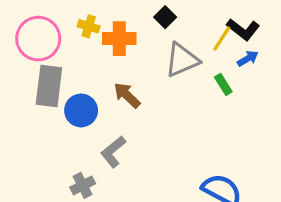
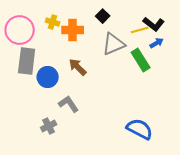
yellow line: (222, 39) -> (140, 30), turned 42
green rectangle: (223, 84) -> (141, 60), size x1.6
gray L-shape: (113, 152) -> (69, 104), turned 95

